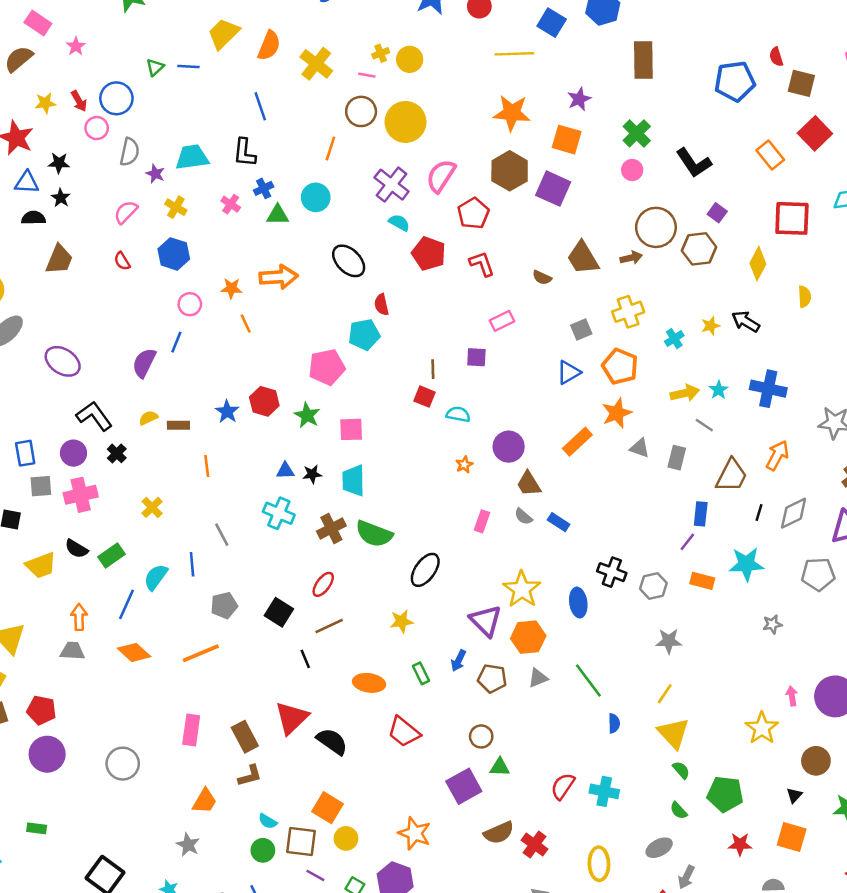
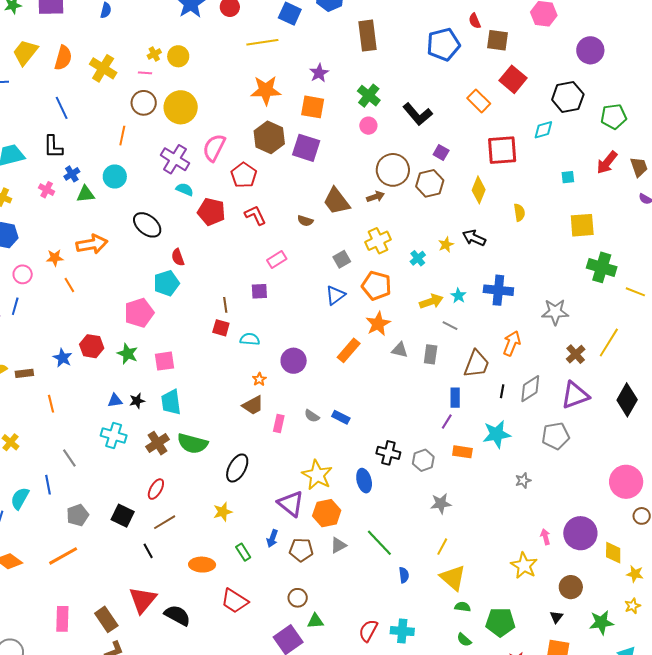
brown trapezoid: (529, 484) -> (253, 405), moved, turned -80
green semicircle: (681, 770) -> (463, 607), turned -35

